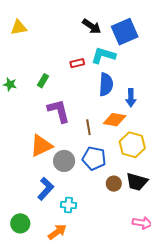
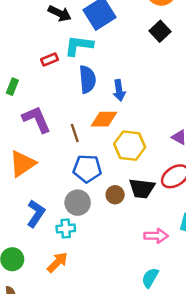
gray circle: (64, 161) -> (78, 203), moved

